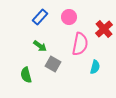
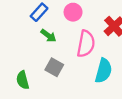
green arrow: (40, 46) -> (48, 36), moved
cyan semicircle: (95, 67) -> (103, 71), size x1.5

